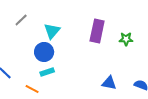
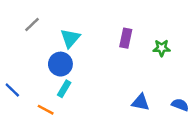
purple rectangle: (97, 31) -> (126, 38), size x0.7
cyan rectangle: (47, 72) -> (64, 89), turned -40

